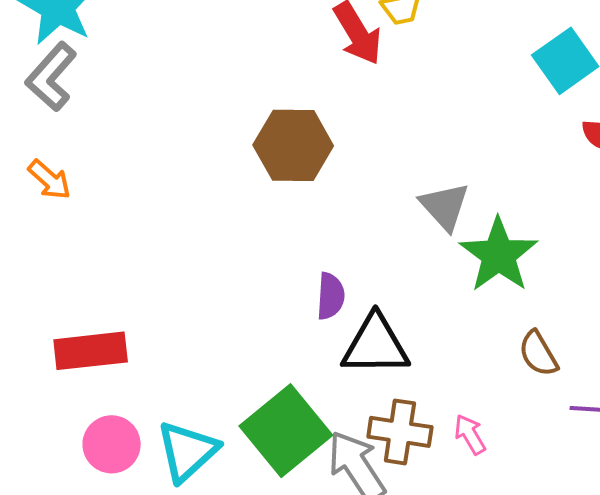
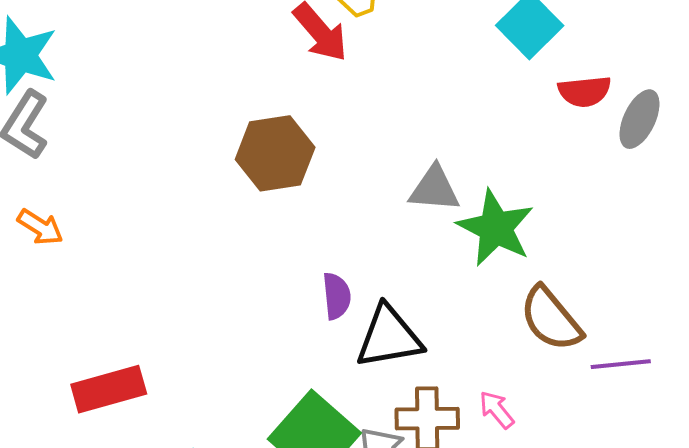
gray triangle: (445, 206) -> (434, 189), turned -34
brown semicircle: (538, 354) -> (551, 319), size x1.5

